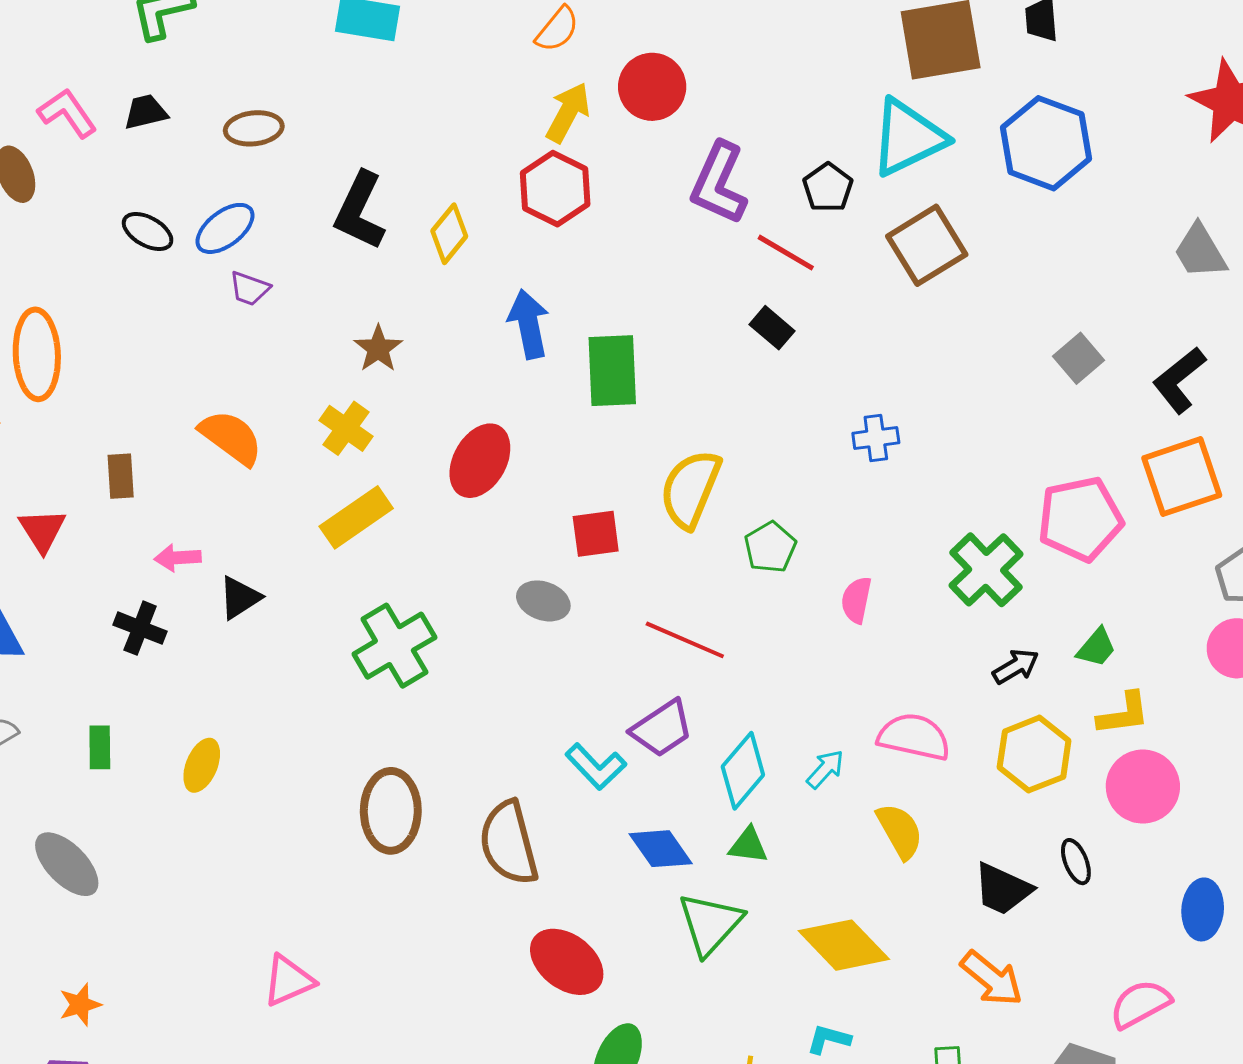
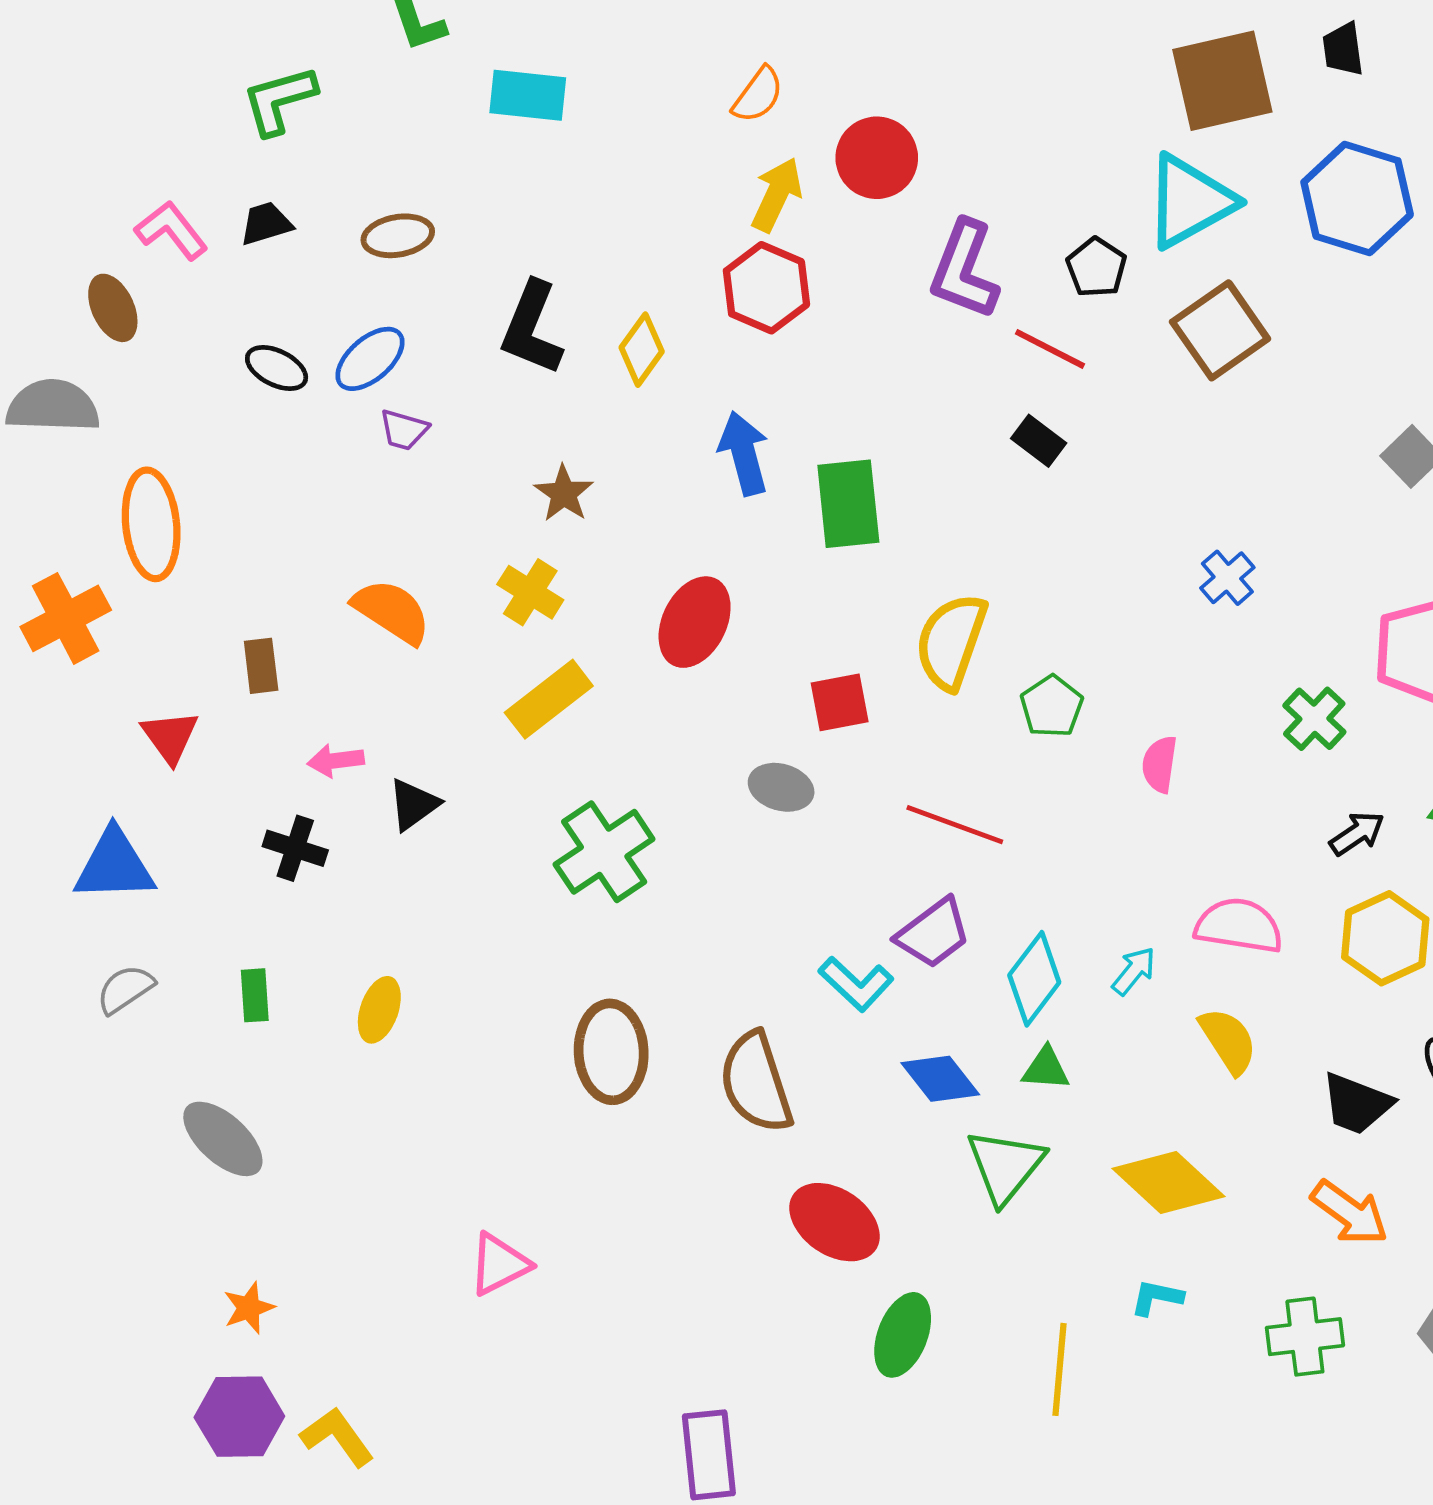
blue cross: (876, 438) -> (1227, 578), moved, turned -30
green cross: (986, 570) -> (1314, 719), size x0.7

